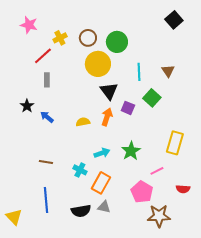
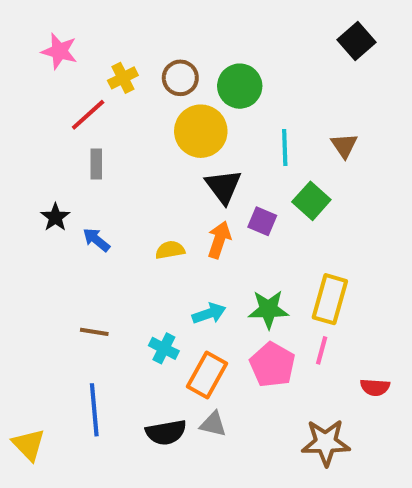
yellow rectangle: (175, 143) -> (330, 299), moved
green star: (131, 151) -> (268, 309), turned 30
pink line: (157, 171) -> (322, 350), turned -48
pink pentagon: (142, 192) -> (273, 365), moved

